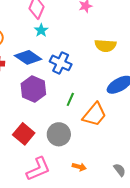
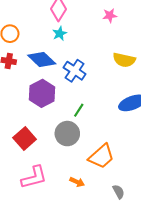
orange trapezoid: (94, 115) -> (101, 156), moved
gray circle: (59, 134) -> (67, 134), moved

